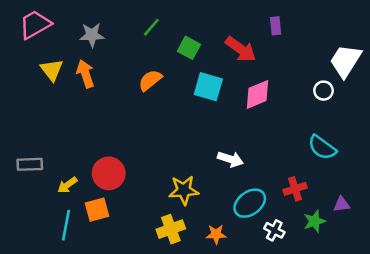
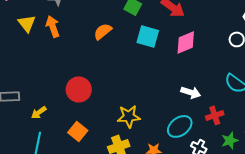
white arrow: (230, 159) -> (191, 92), moved
red circle: (109, 173) -> (79, 89), moved
orange square: (97, 210) -> (78, 131), moved, turned -36

